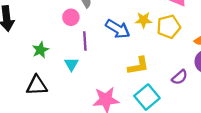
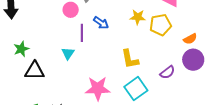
blue arrow: (118, 29) -> (101, 23), moved, size x0.7
green star: (40, 50) -> (21, 49), moved
yellow L-shape: (138, 66) -> (130, 59), turned 85

